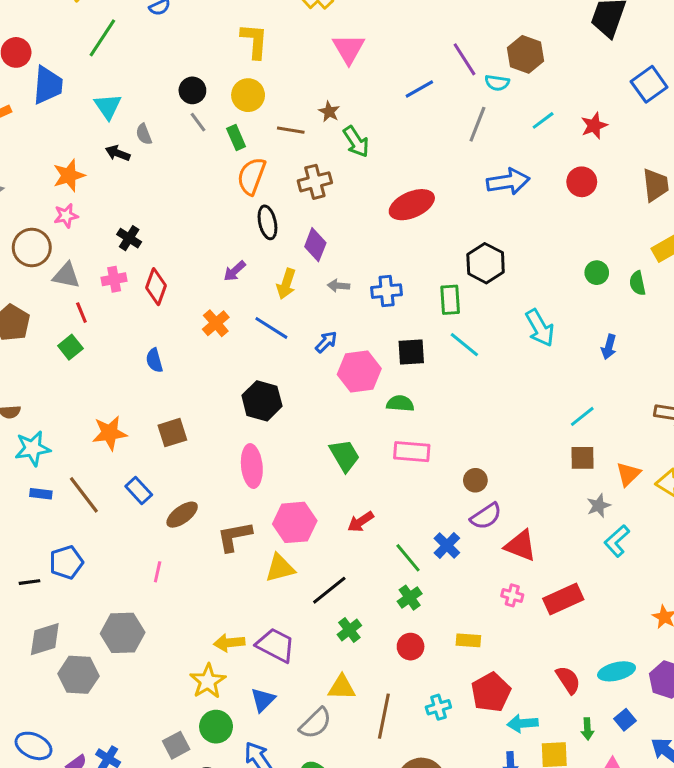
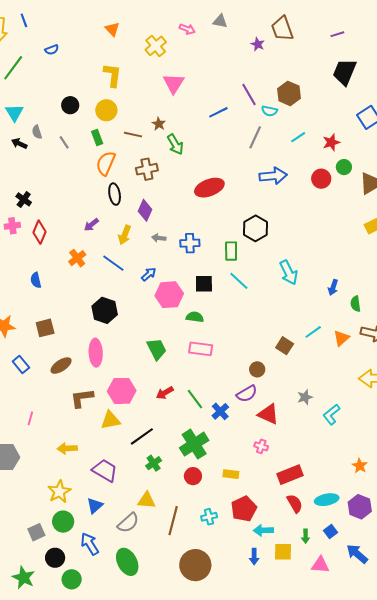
gray line: (198, 122) -> (64, 142), moved
green circle: (597, 273) -> (344, 167), moved
green semicircle: (637, 283) -> (356, 304), moved
brown square: (582, 458) -> (285, 346), moved, turned 30
orange triangle: (628, 474) -> (341, 338), moved
brown circle: (475, 480) -> (257, 369), moved
gray star: (599, 506) -> (305, 397), moved
brown ellipse: (182, 515) -> (61, 366), moved
green line: (408, 558) -> (195, 399), moved
green cross: (410, 598) -> (194, 444), size x1.8
red rectangle: (563, 599) -> (290, 475), moved
yellow arrow: (229, 643) -> (67, 448), moved

